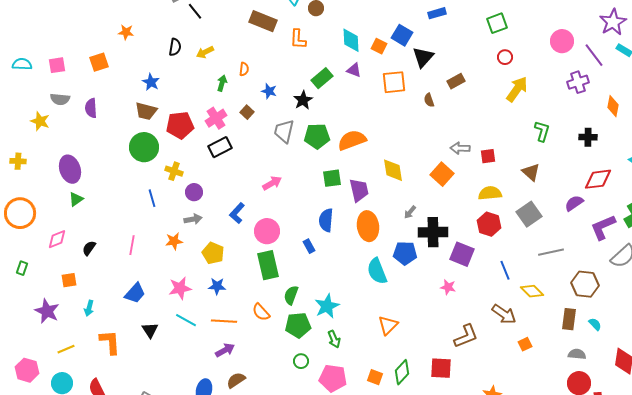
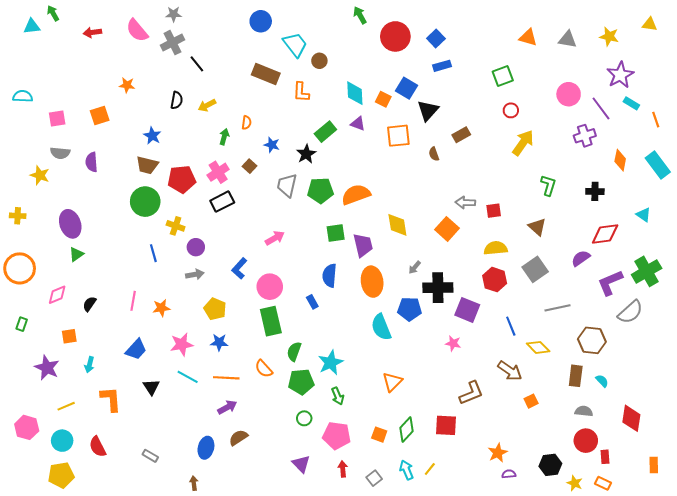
cyan semicircle: (22, 64) -> (23, 96), moved
orange star: (174, 241) -> (161, 308), moved

